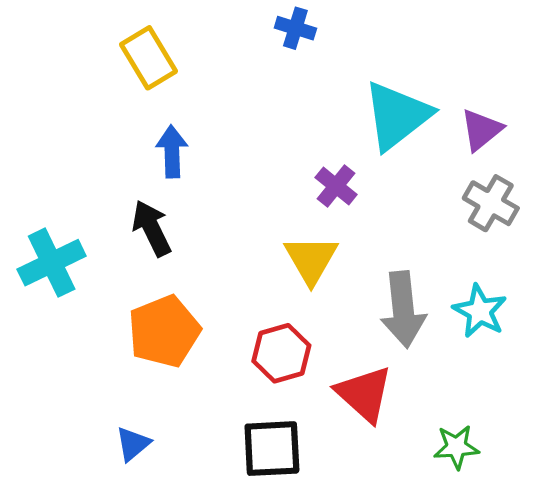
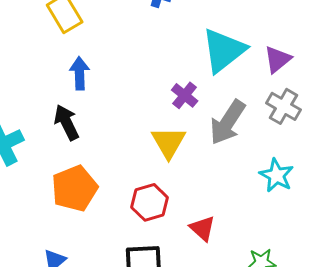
gray arrow: (403, 309) -> (228, 122), moved, turned 39
red triangle: (364, 394) -> (203, 228), size x0.7

